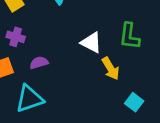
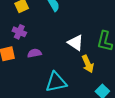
cyan triangle: (29, 99) -> (56, 82), moved

